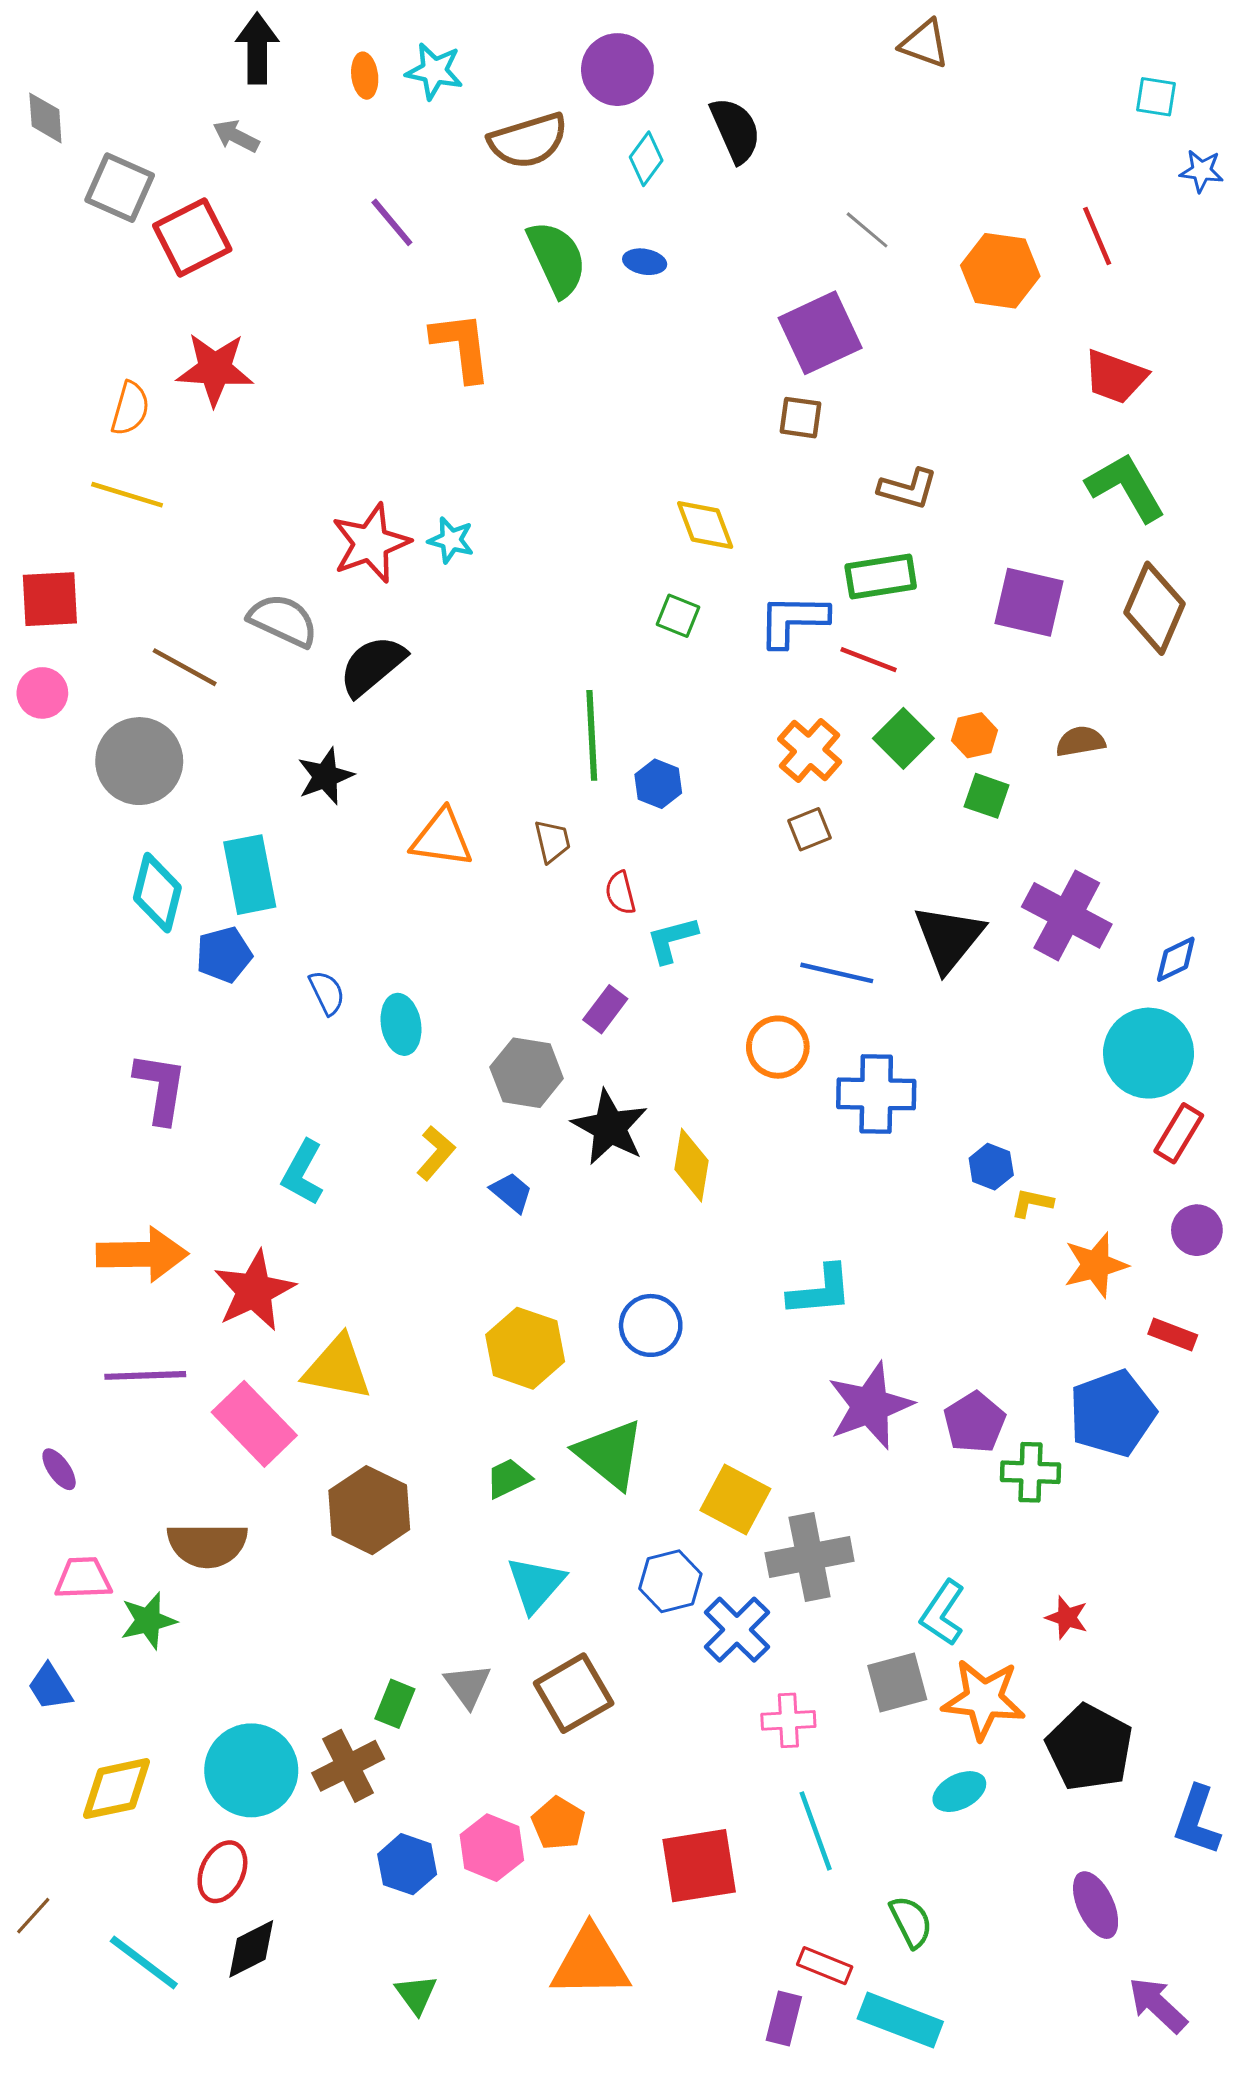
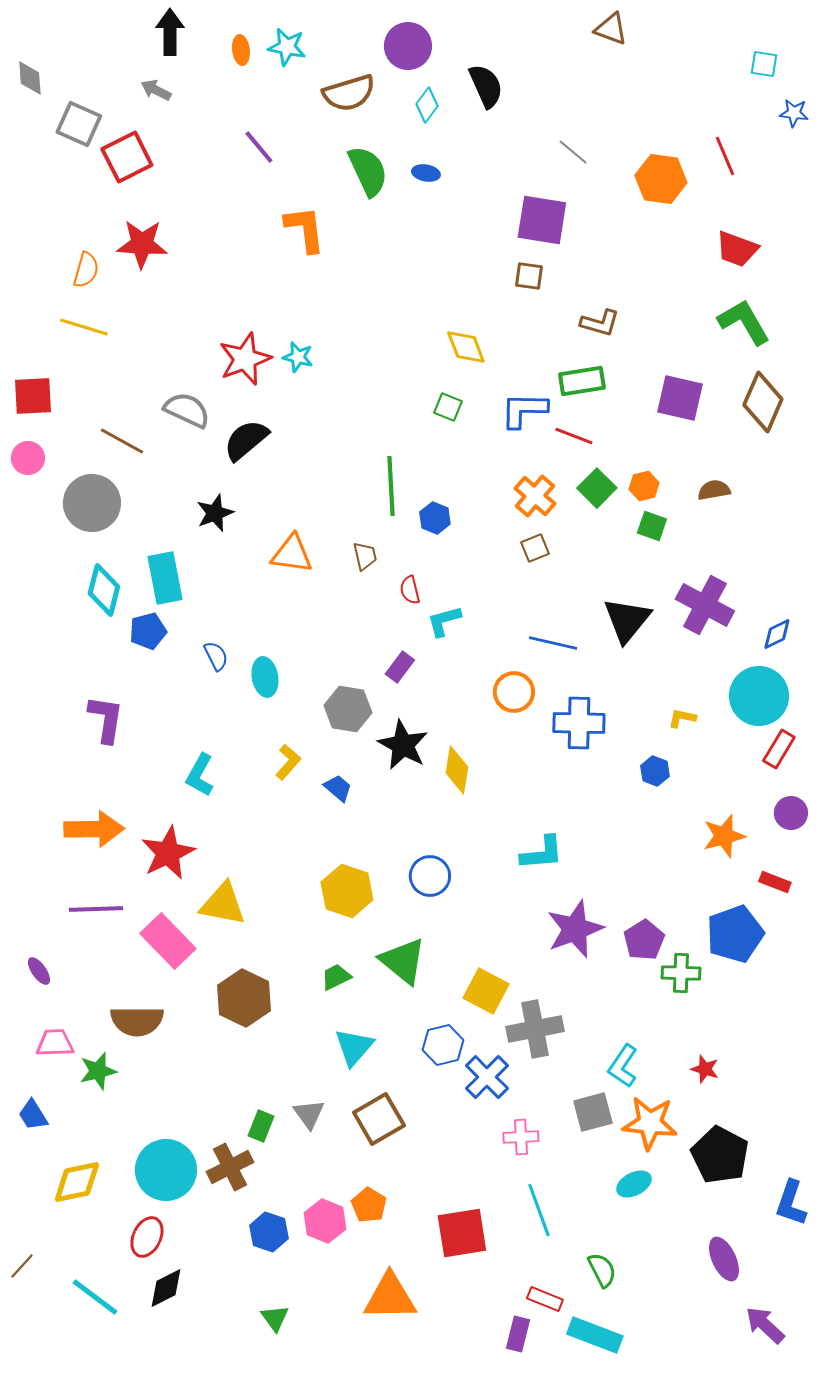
purple square: (820, 333) -> (542, 220), turned 34
yellow L-shape: (1032, 1203) -> (682, 718), moved

